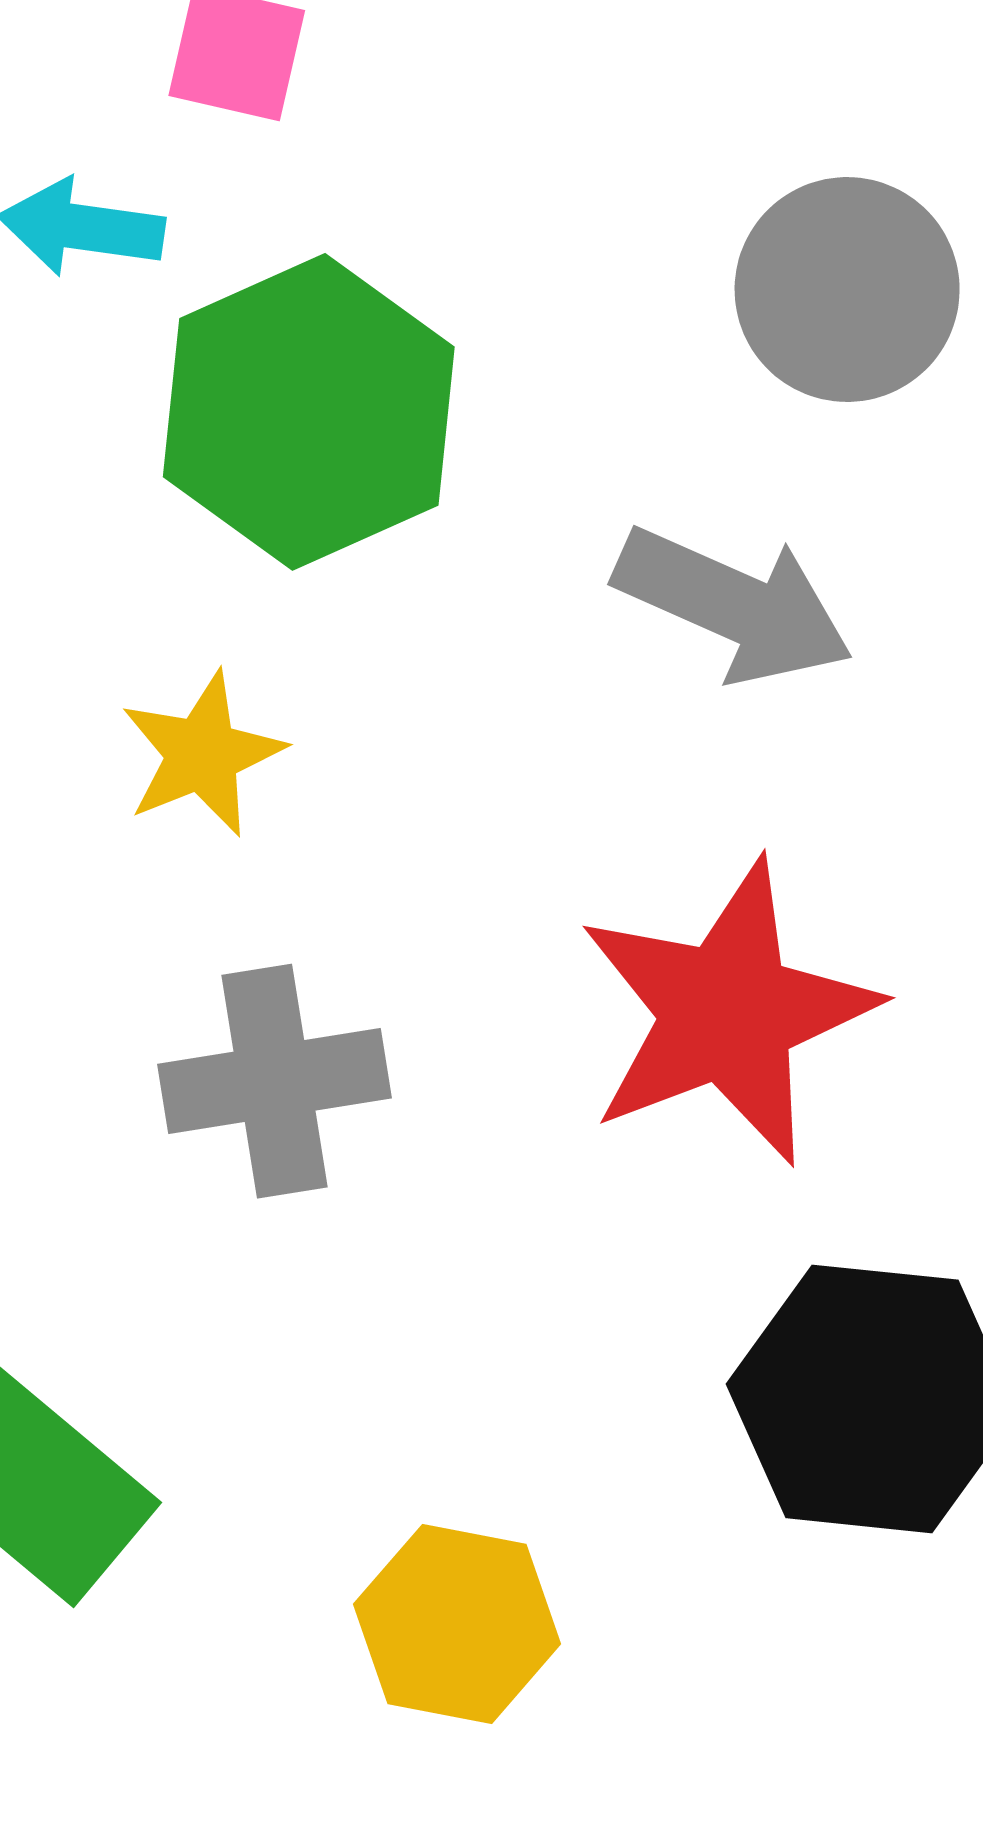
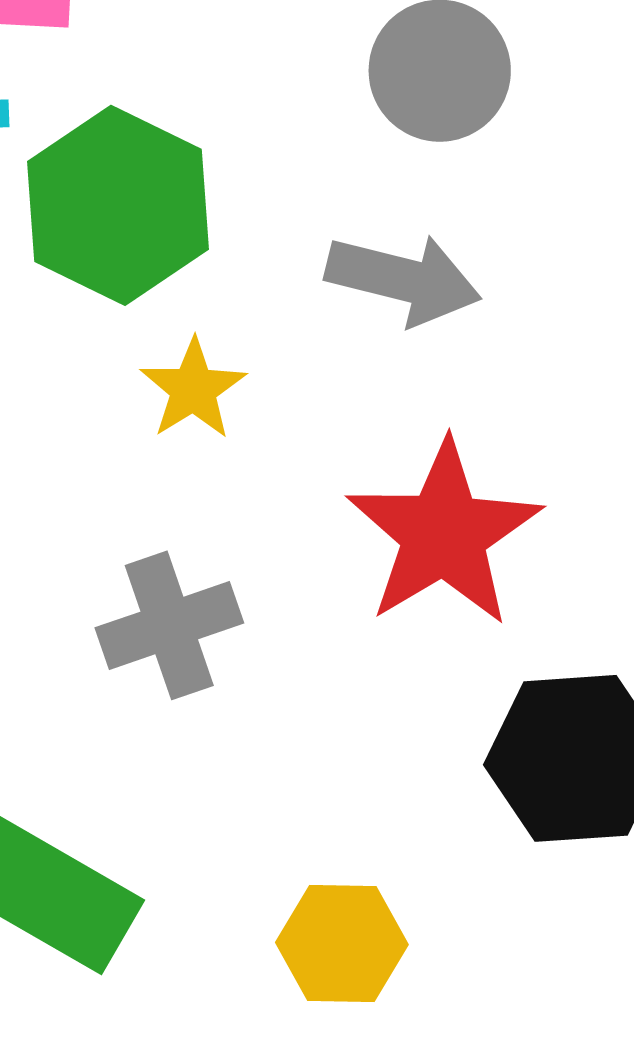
yellow star: (202, 754) -> (193, 389), moved

